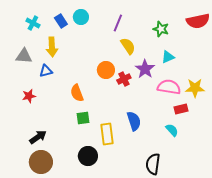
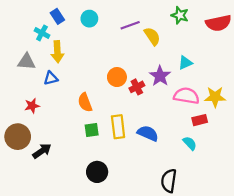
blue rectangle: (61, 21) -> (57, 16), moved
cyan cross: (33, 23) -> (42, 33), moved
purple line: (118, 23) -> (130, 25), turned 48
green star: (161, 29) -> (180, 15), moved
yellow semicircle: (128, 46) -> (152, 36), moved
blue semicircle: (134, 121) -> (148, 133), turned -48
yellow rectangle: (107, 134) -> (118, 127), moved
brown circle: (41, 162) -> (18, 137), moved

